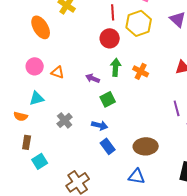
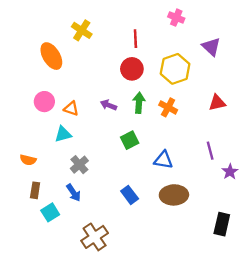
yellow hexagon: (139, 23) -> (175, 69), moved
purple arrow: (93, 78) -> (109, 105), moved
cyan triangle: (37, 98) -> (63, 134), moved
blue arrow: (100, 125) -> (74, 193), moved, turned 42
blue triangle: (137, 176) -> (163, 160), moved

